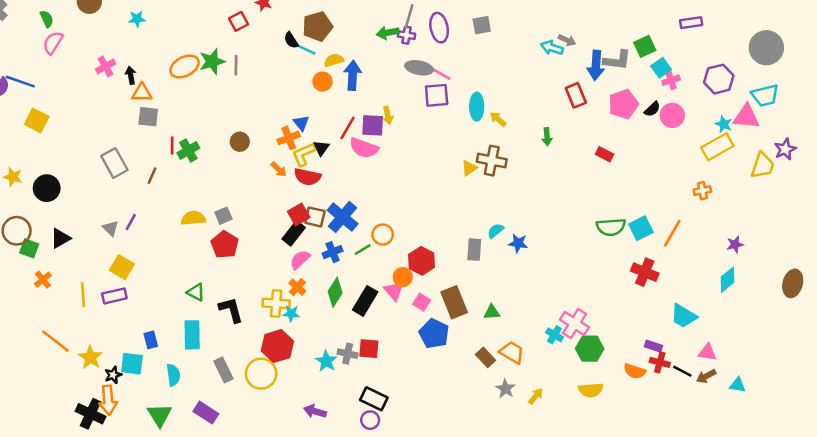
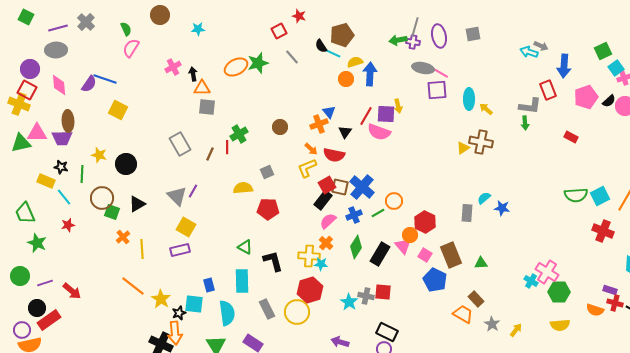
gray L-shape: (617, 60) -> (530, 106), moved
gray line: (236, 65) -> (292, 57), moved, turned -42
red line: (172, 145) -> (227, 147), moved
yellow L-shape: (304, 154) -> (307, 168), moved
gray square: (223, 216) -> (267, 172), moved
gray triangle: (111, 228) -> (177, 196), size x1.5
red pentagon: (225, 245) -> (268, 209), turned -30
yellow line: (83, 295) -> (142, 249), moved
orange trapezoid: (512, 352) -> (463, 314), moved
cyan semicircle: (173, 375) -> (227, 313), size x1.4

